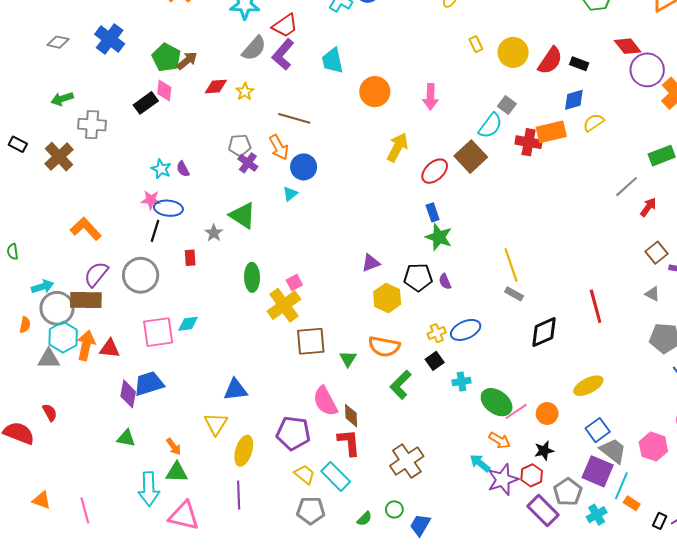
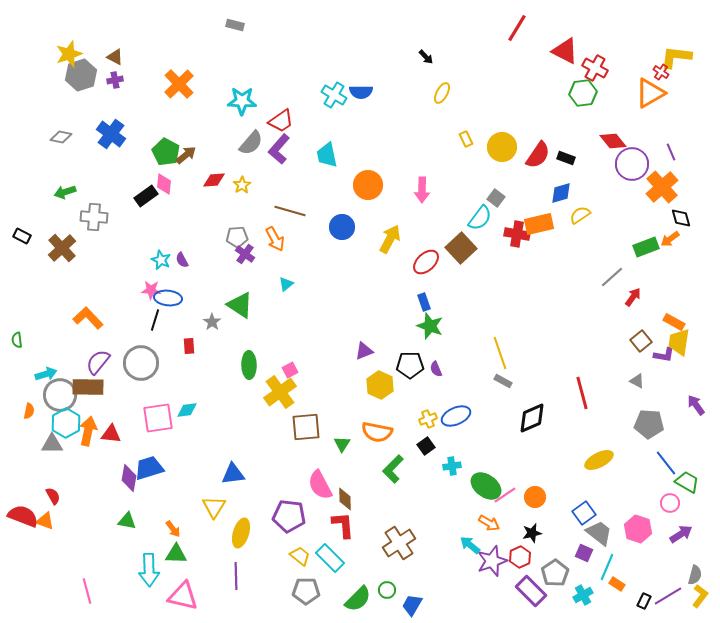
blue circle: (304, 167) -> (342, 227), moved
yellow ellipse: (588, 386) -> (599, 460), moved
purple square: (598, 471) -> (584, 553), size x0.6
orange triangle: (42, 500) -> (45, 521), moved
green semicircle: (364, 519) -> (358, 599), size x1.8

